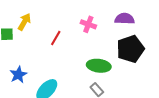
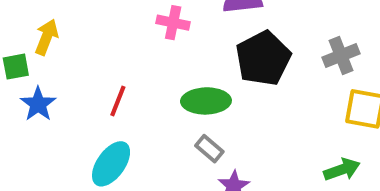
red line: (56, 38) -> (118, 101), moved
blue star: (18, 75) -> (38, 104), moved

